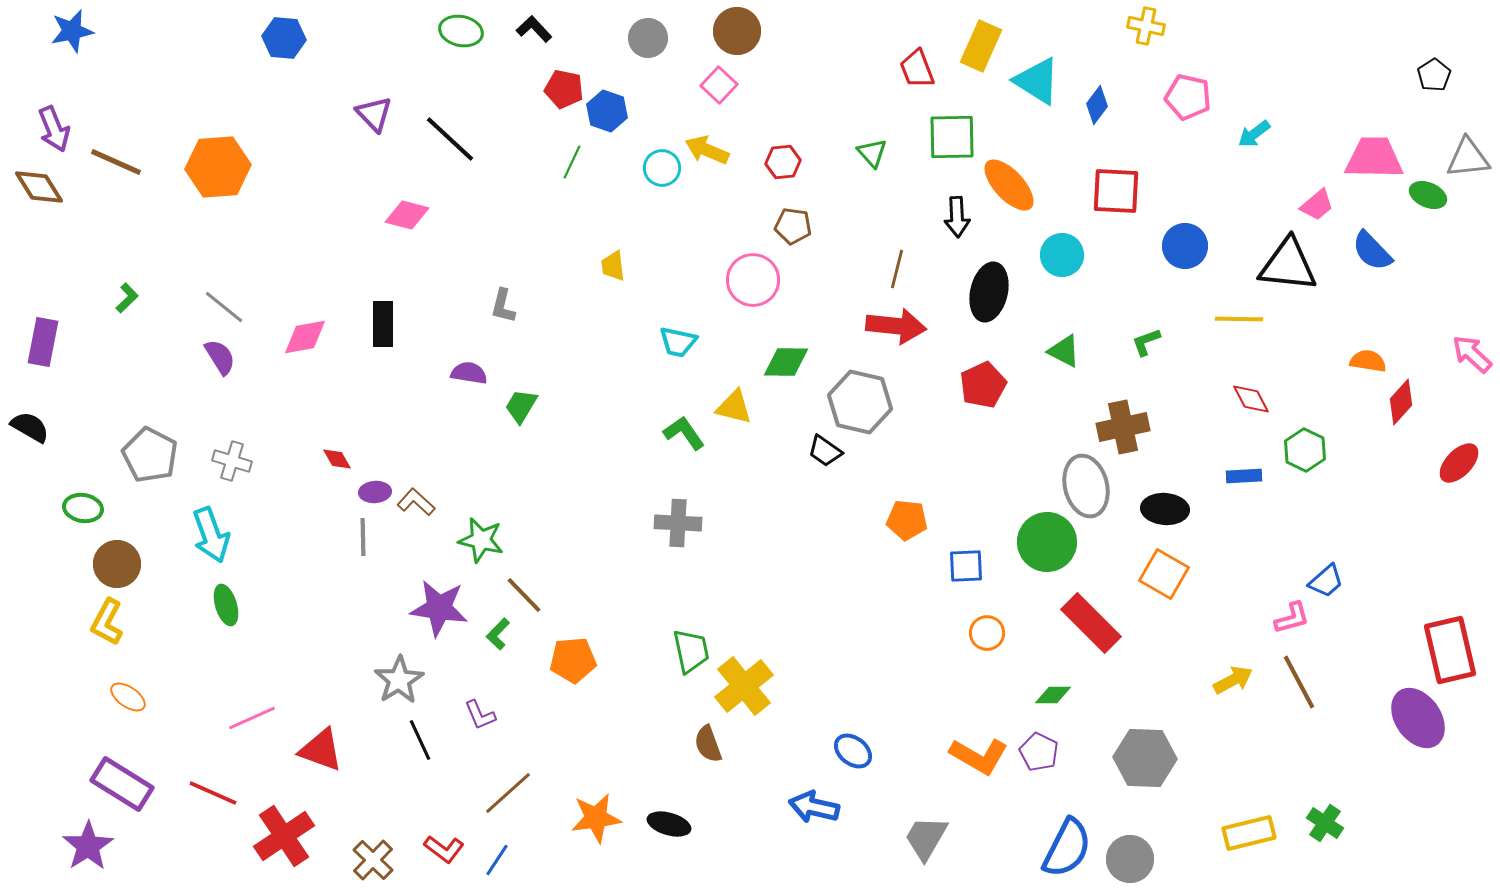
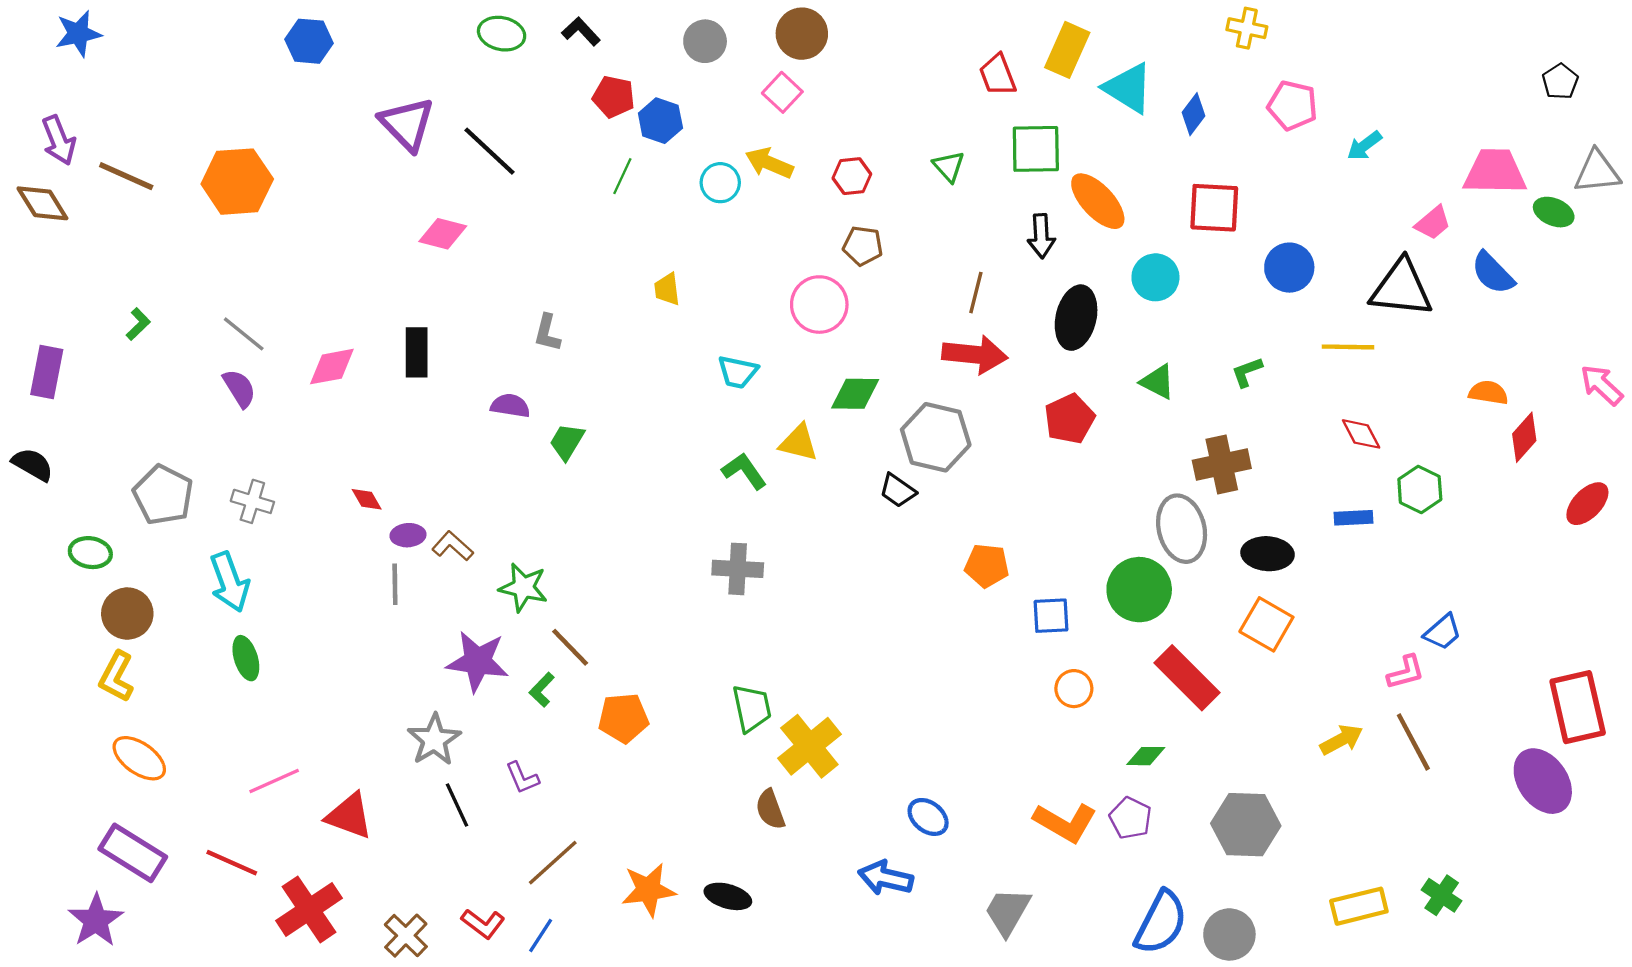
purple triangle: (374, 114) -> (407, 124), size x1.4
orange ellipse: (128, 697) -> (139, 758), size x1.4

